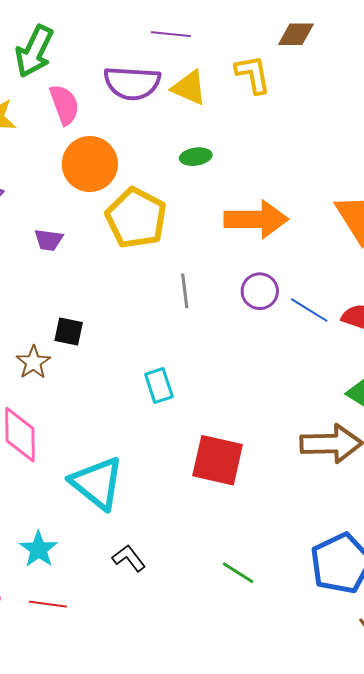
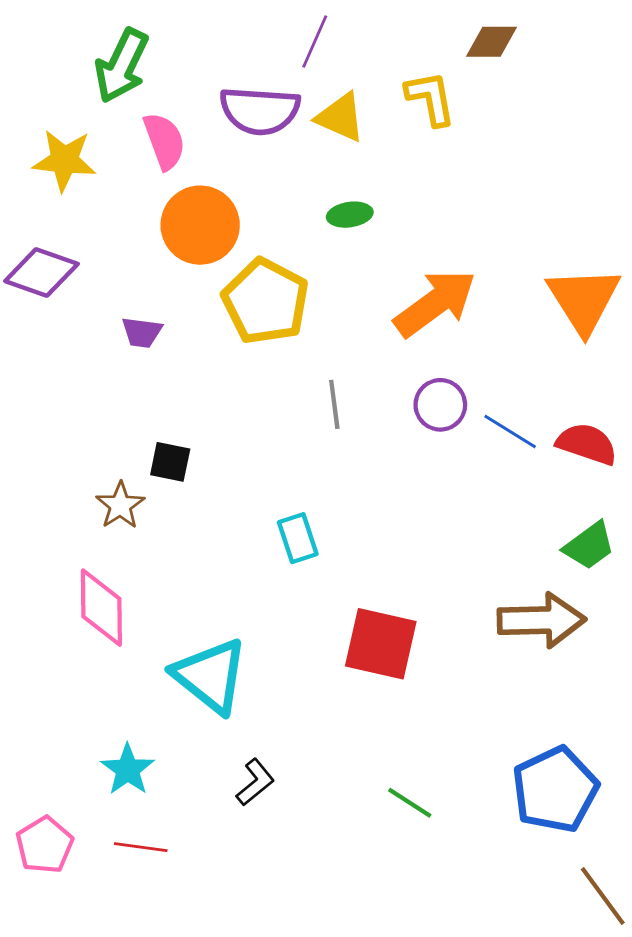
purple line: (171, 34) -> (315, 42), turned -72
orange arrow: (256, 219) -> (435, 303), turned -36
black L-shape: (129, 558) -> (255, 782), turned 88

